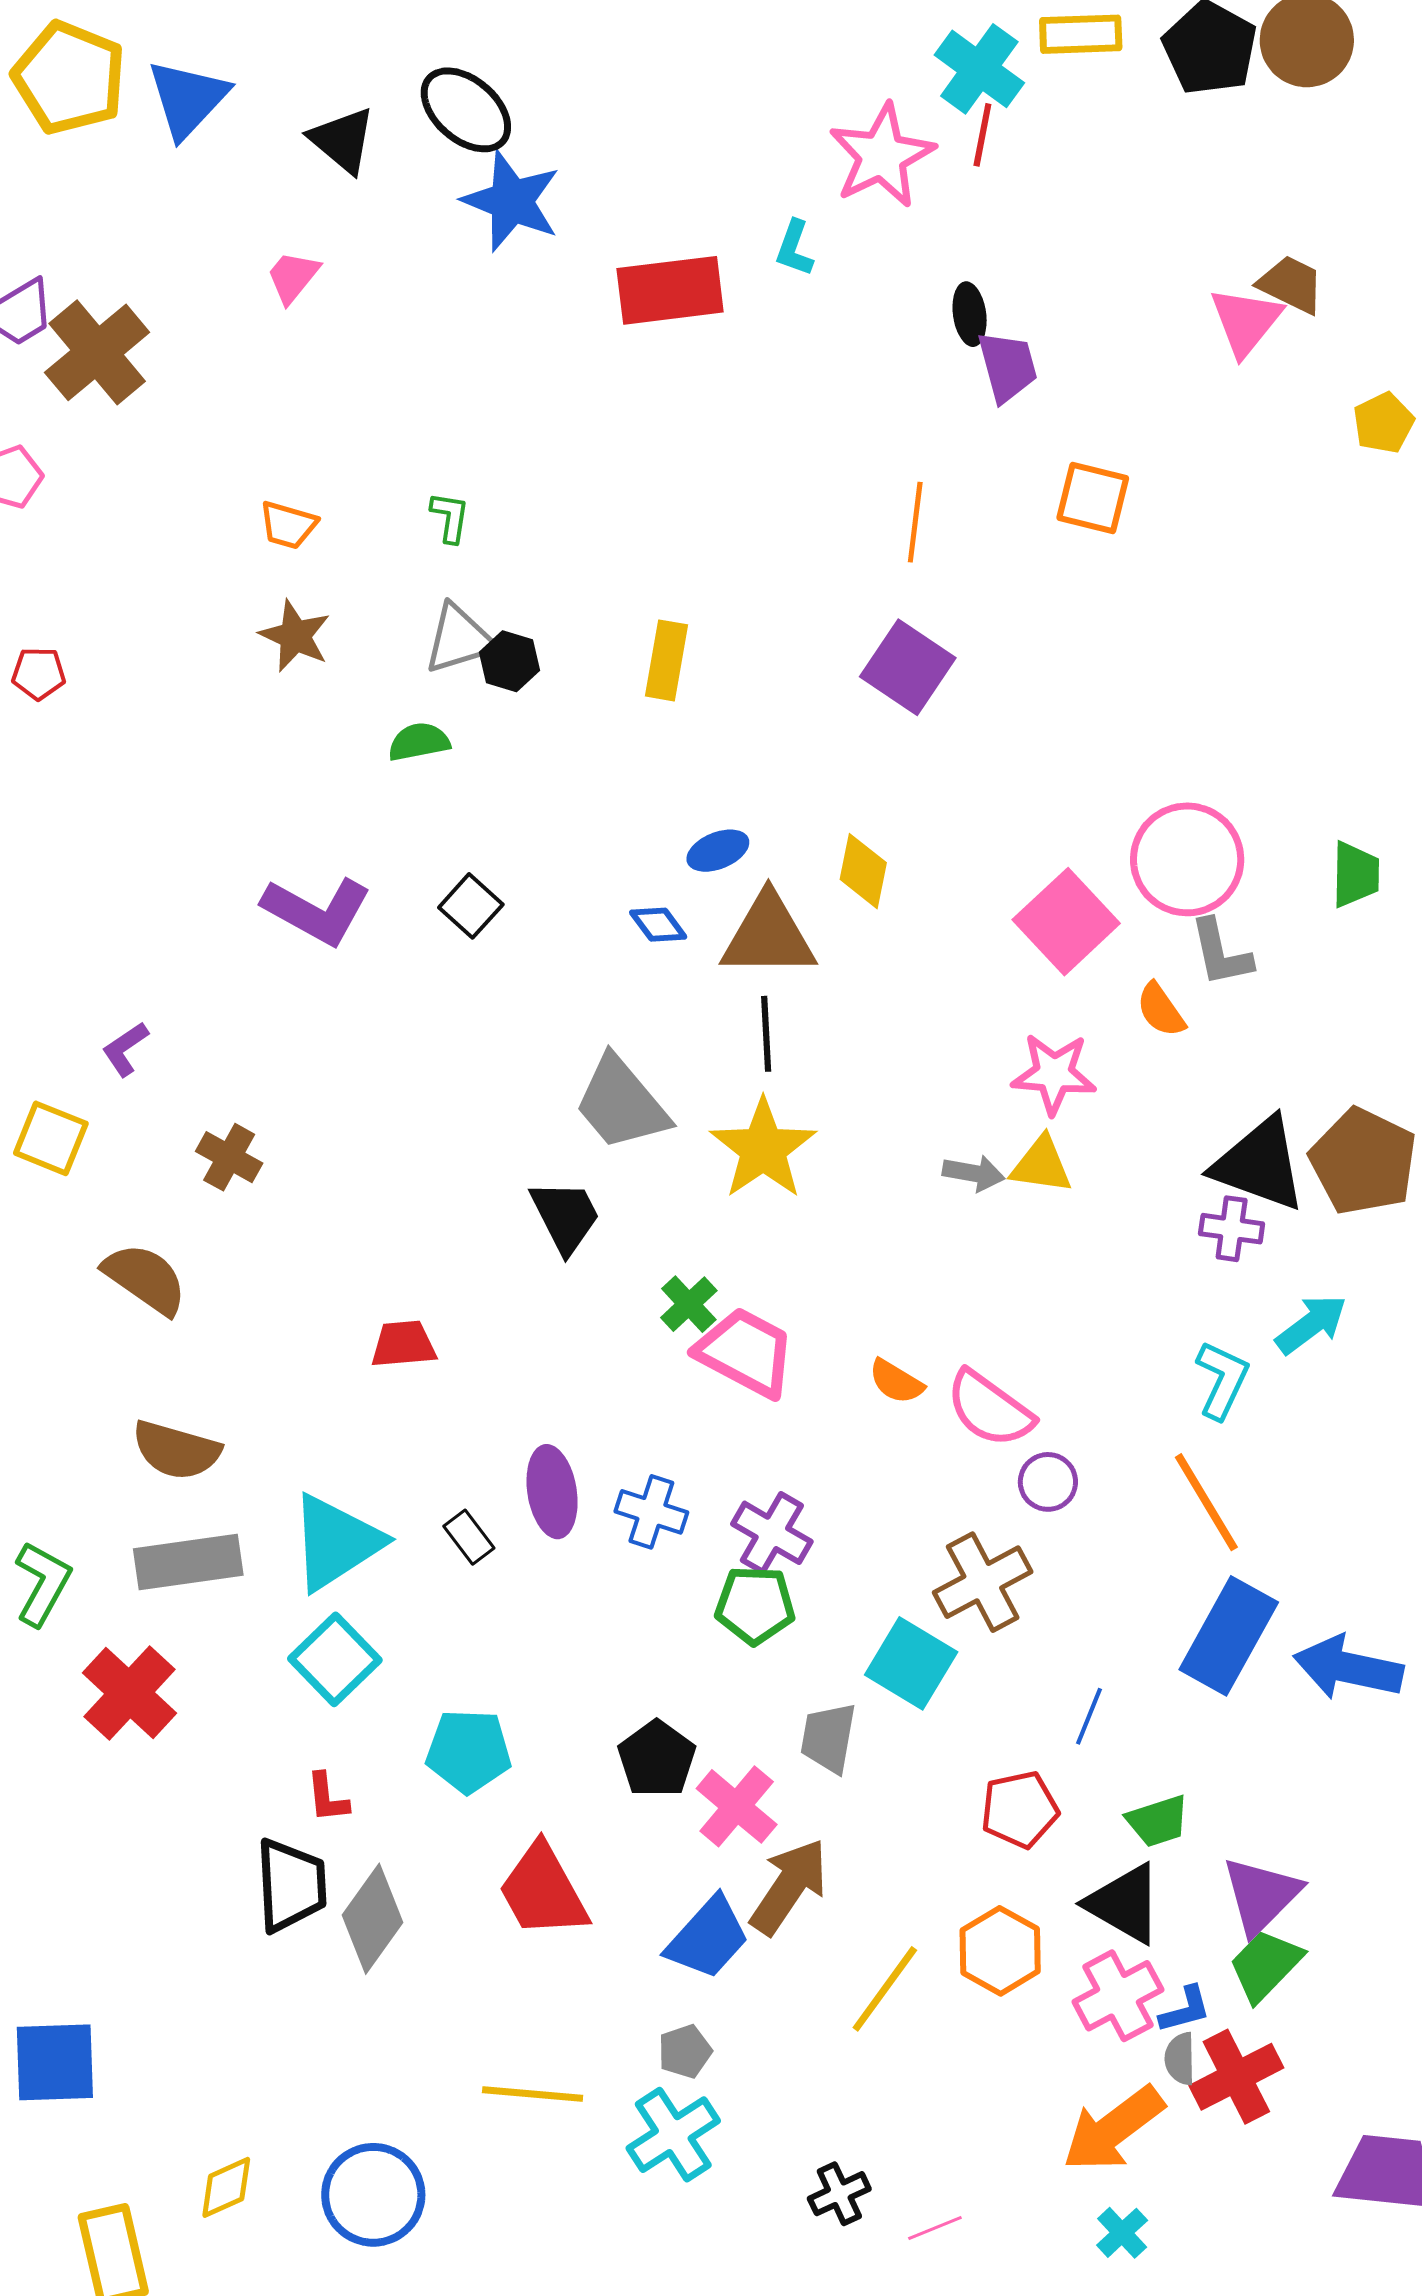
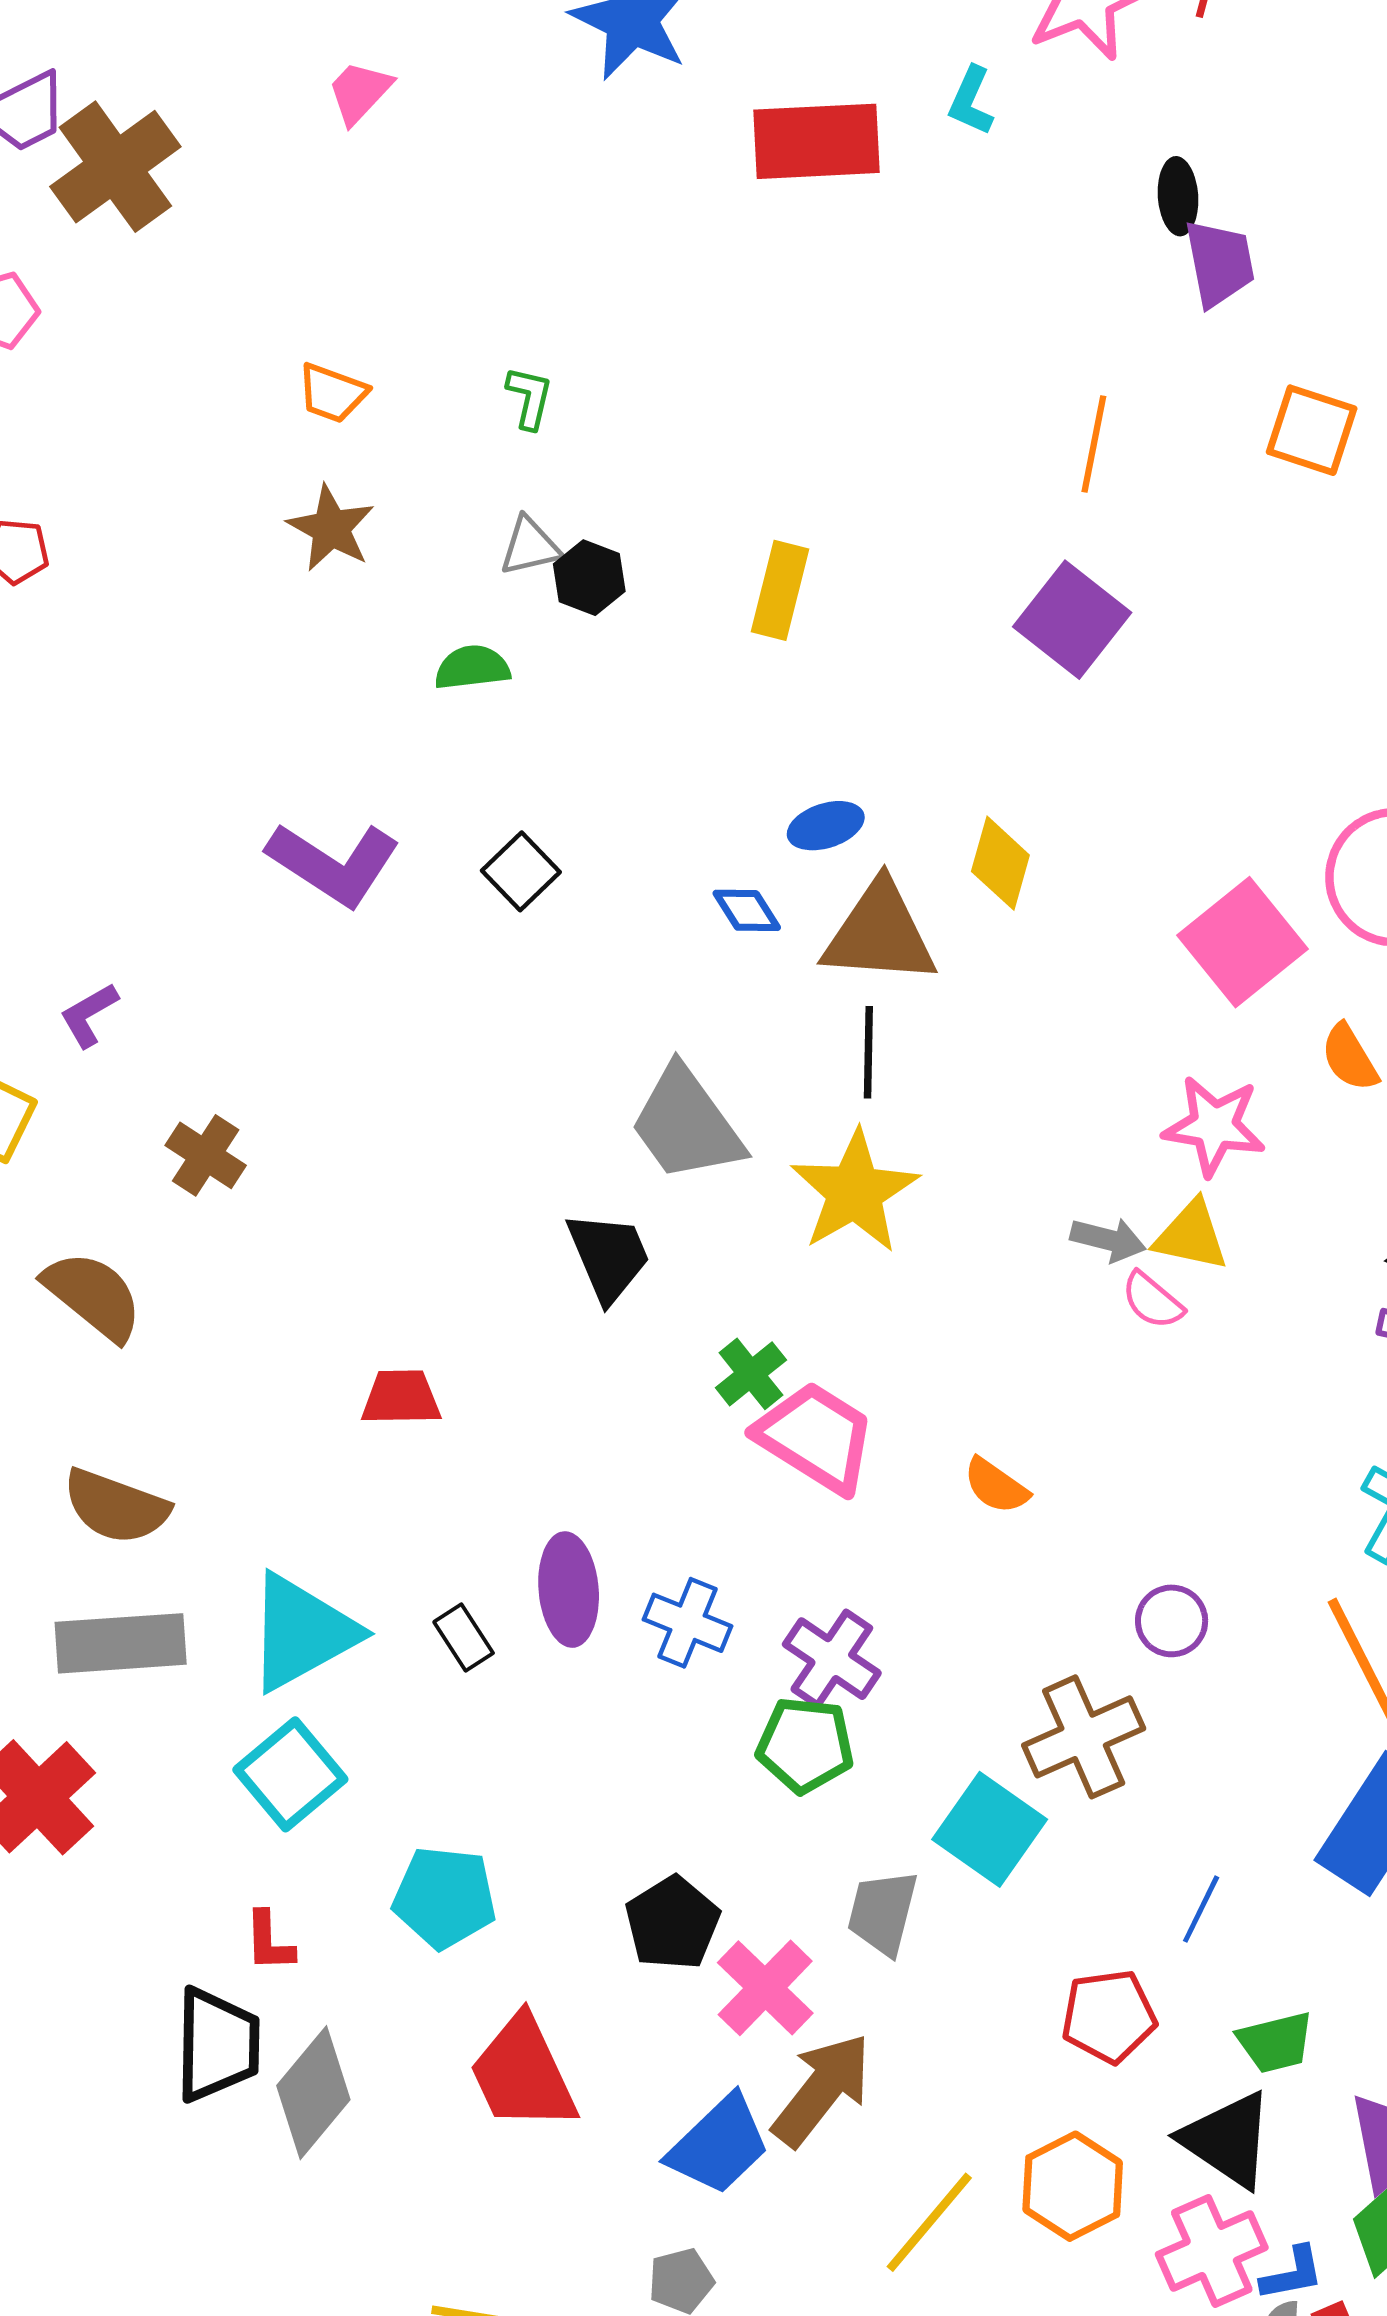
gray triangle: (459, 639) -> (530, 546), size x0.7
pink semicircle: (990, 1409) -> (1152, 1301), moved, size x0.6

